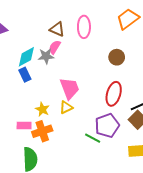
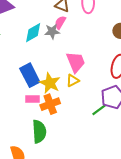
blue rectangle: (25, 75) -> (30, 75), moved, size x1.6
yellow star: (42, 109) -> (50, 83), size x1.5
green line: (93, 138) -> (99, 110), turned -63

